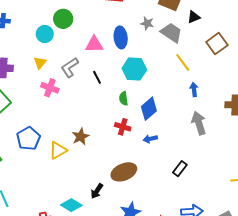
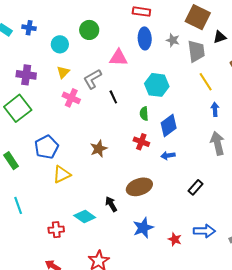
gray trapezoid: (171, 33) -> (196, 51), turned 45
cyan circle: (45, 34) -> (60, 44), moved
blue ellipse: (121, 37) -> (145, 38), moved
black line: (97, 77) -> (113, 97), moved
yellow triangle: (58, 150) -> (62, 174), moved
black arrow: (97, 191) -> (111, 204), turned 112

